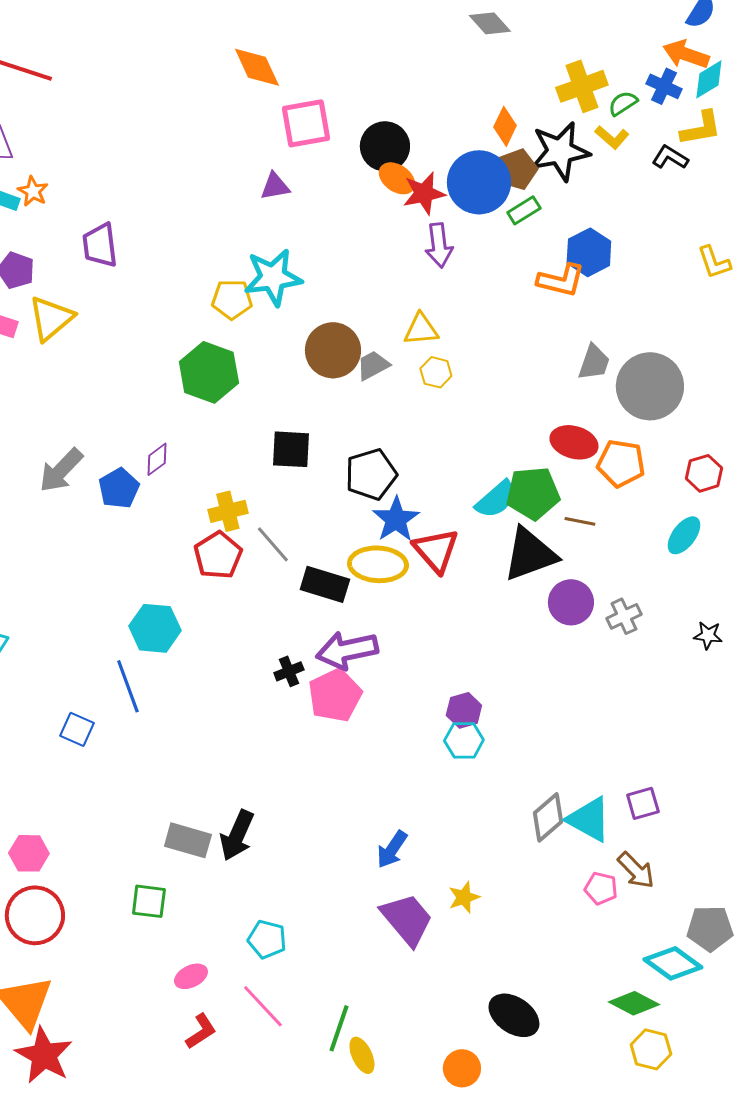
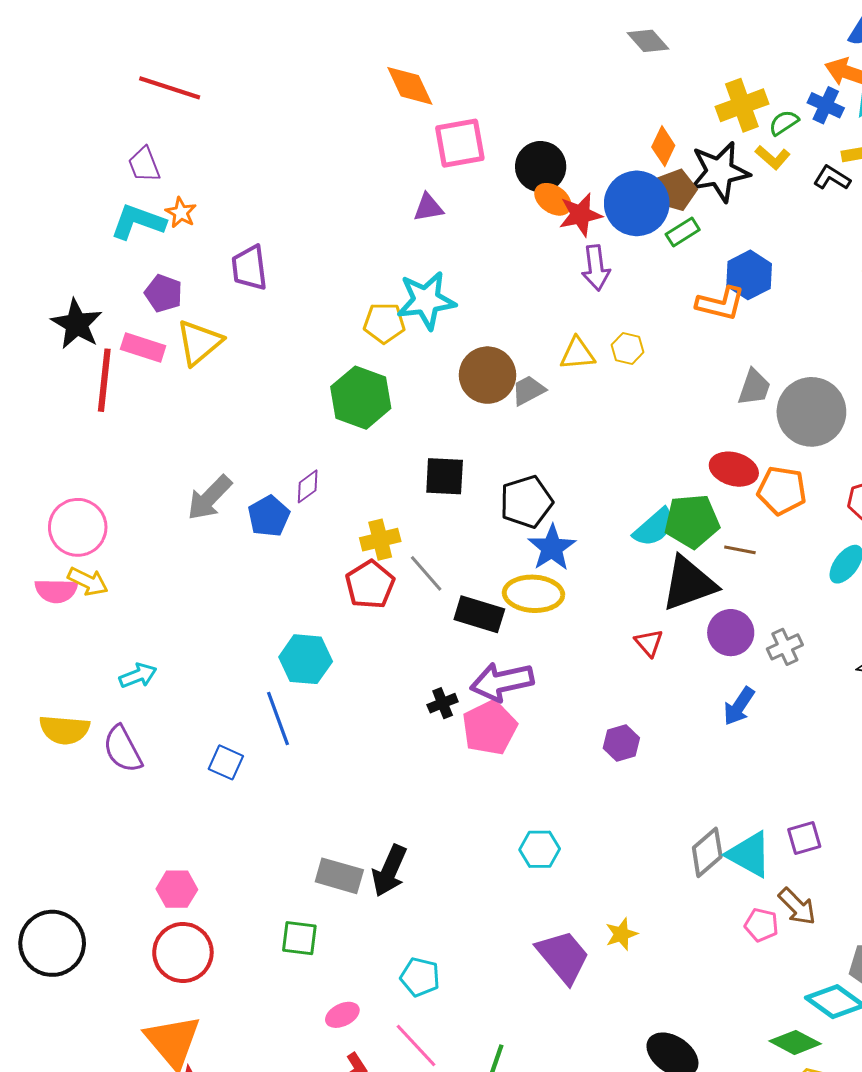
yellow hexagon: (436, 372) -> (628, 349), moved
red triangle: (436, 550) -> (649, 643), moved, size x0.6
cyan hexagon: (464, 740) -> (540, 849), moved
blue arrow: (392, 849) -> (739, 706), moved

